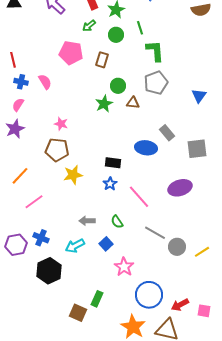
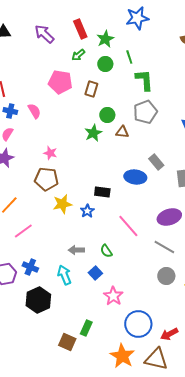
blue star: (110, 184) -> (87, 211), moved
gray line: (155, 233) -> (164, 247), moved
cyan arrow: (75, 246) -> (64, 275), turned 96

